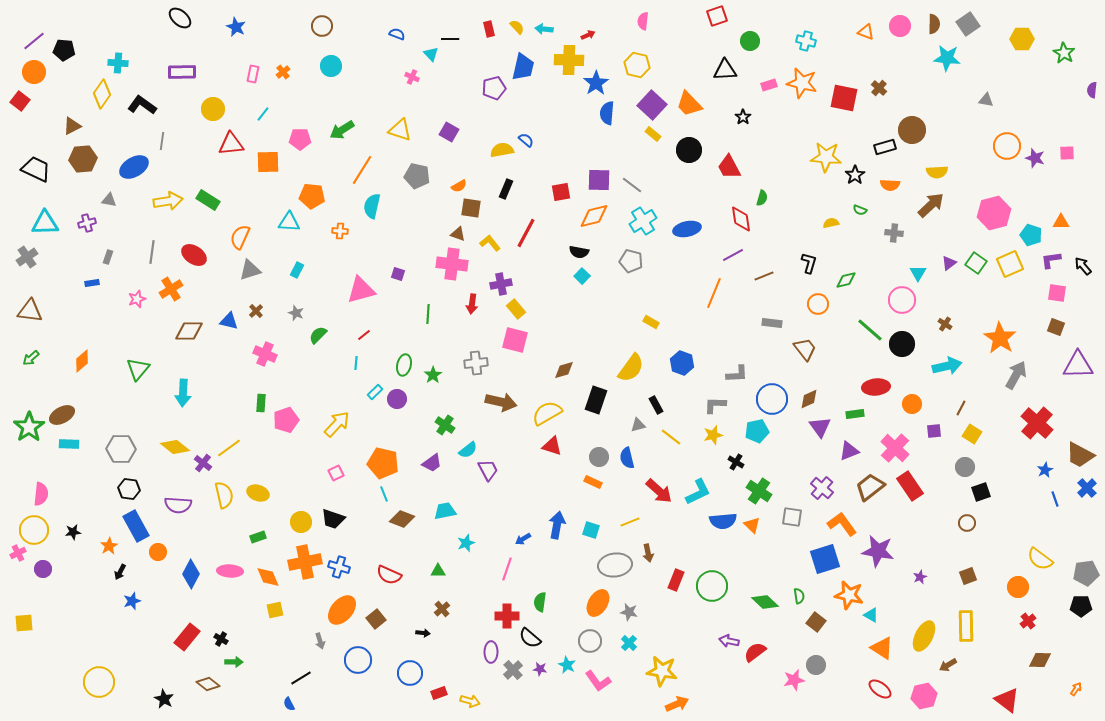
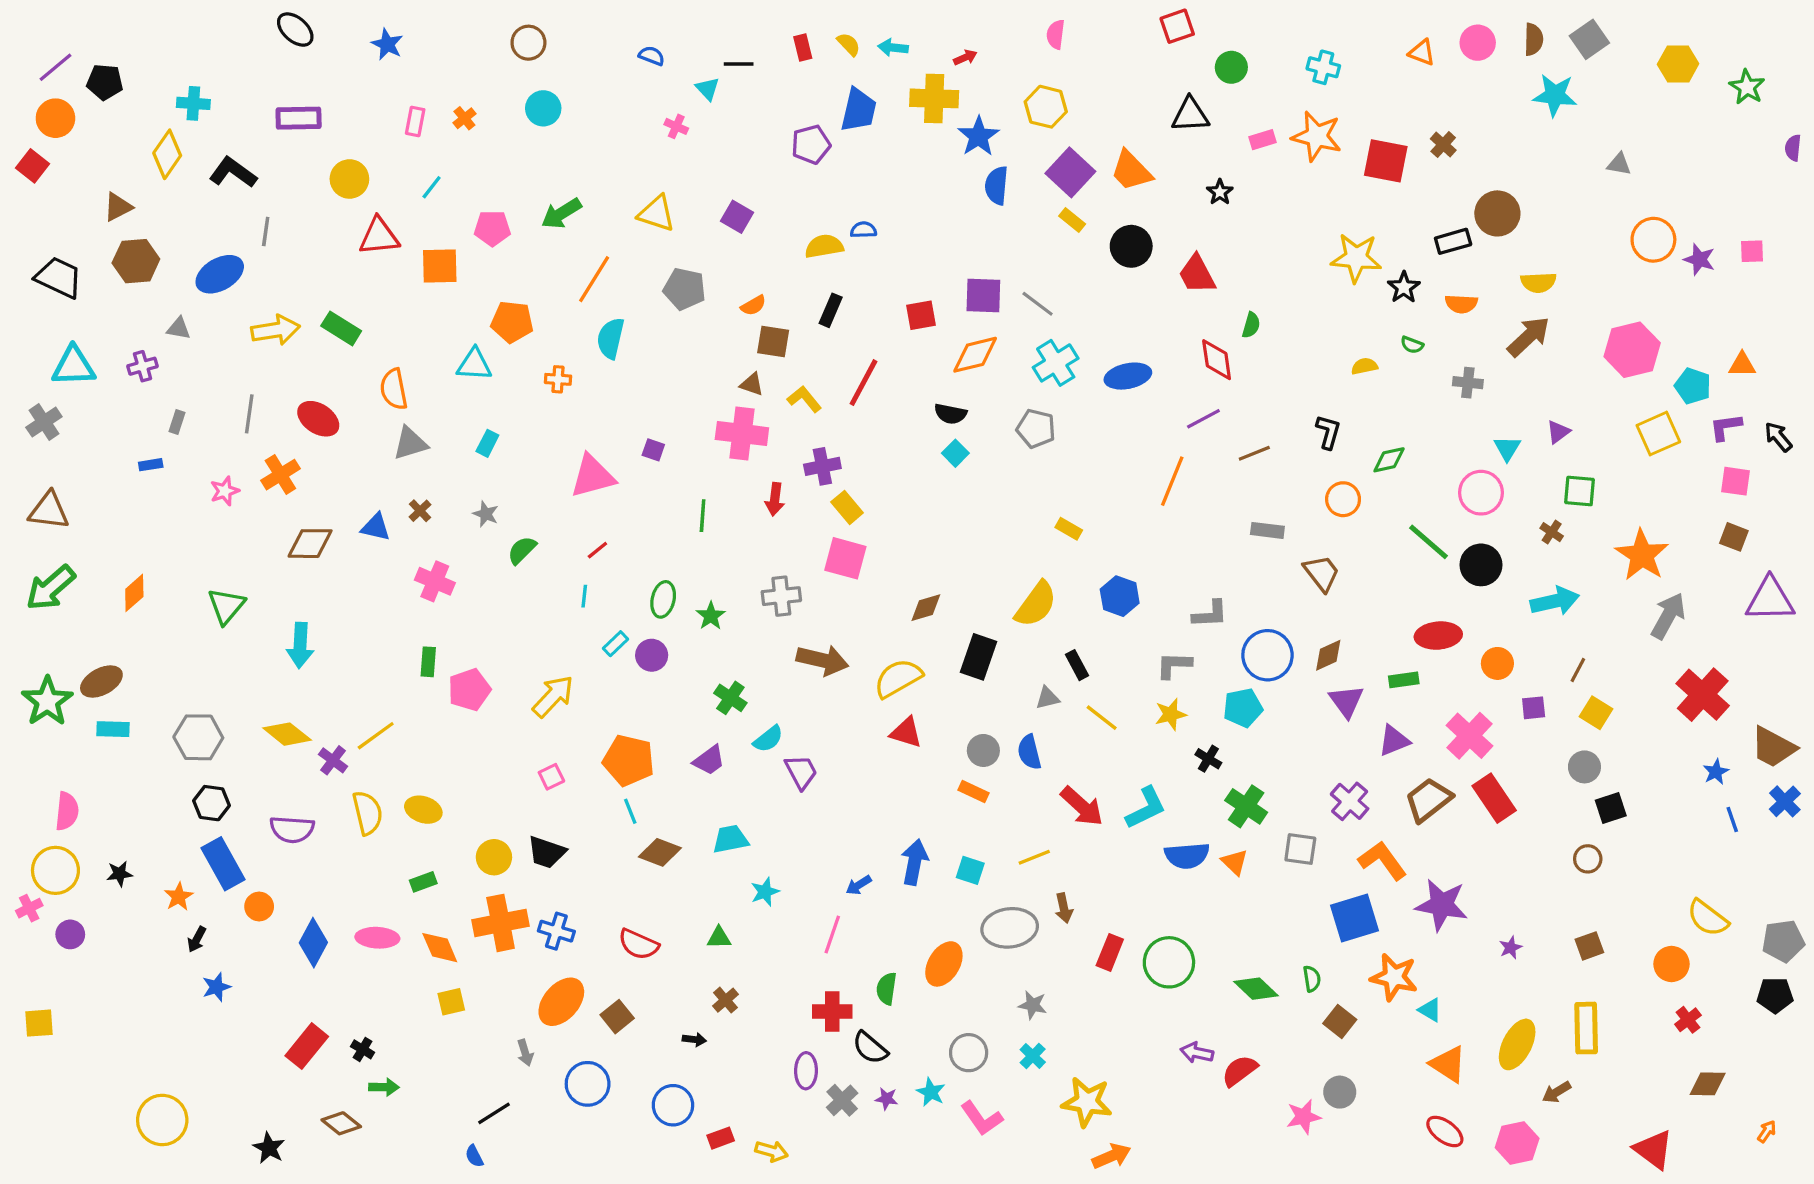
blue semicircle: (526, 140) -> (863, 230), turned -42
orange semicircle: (240, 237) -> (394, 389), turned -35
green square: (976, 263) -> (1580, 491), moved, turned -30
green arrow: (31, 358) -> (51, 588), size x1.8
orange ellipse: (598, 603) -> (944, 964), moved

